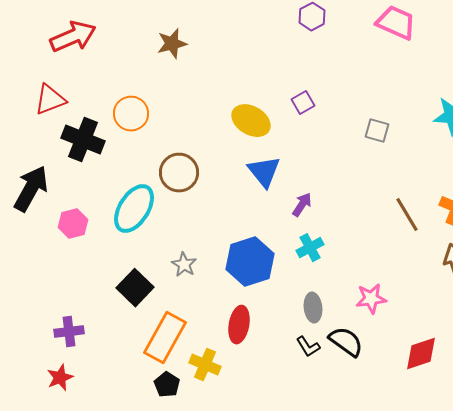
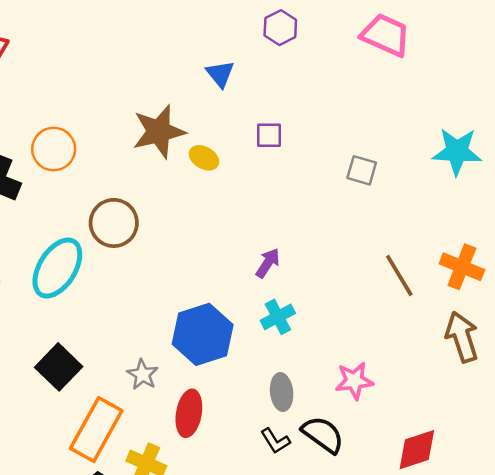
brown star: (172, 44) -> (159, 131), moved, size x1.4
purple square: (303, 103) -> (269, 135), turned 30
yellow ellipse: (251, 121) -> (204, 158), size x0.6
blue triangle: (264, 172) -> (220, 74), moved, size x0.7
gray star: (184, 265) -> (143, 374), moved

